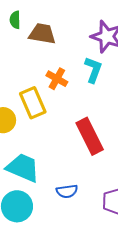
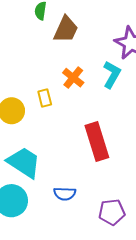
brown trapezoid: (42, 34) -> (66, 29), turned 96
yellow rectangle: (33, 103) -> (45, 98), size x0.6

